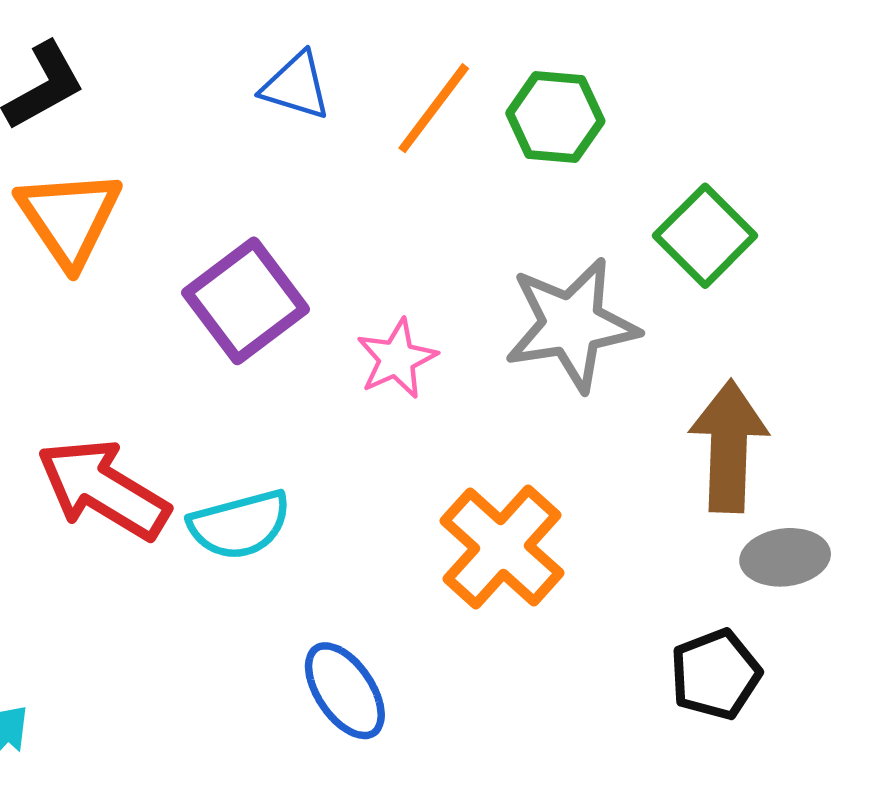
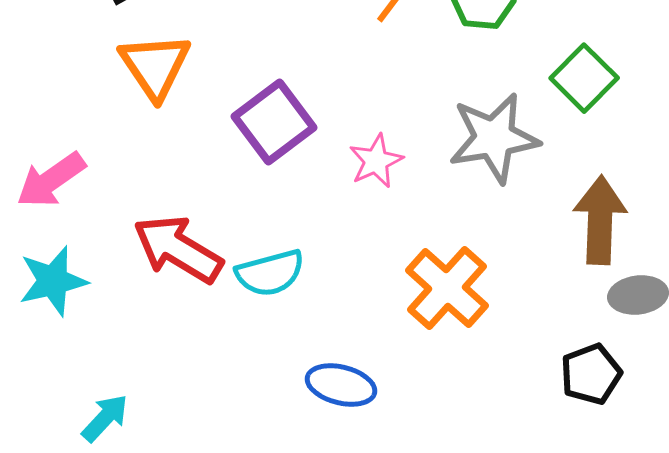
blue ellipse: (345, 691) -> (341, 385), turned -42

